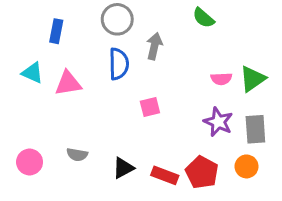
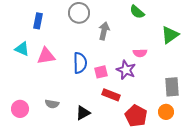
blue semicircle: (119, 64) -> (80, 63), moved
pink semicircle: (221, 79) -> (140, 53), moved
green triangle: (252, 79) -> (170, 35), moved
purple star: (218, 122) -> (126, 70), moved
red rectangle: (165, 175) -> (111, 95), moved

